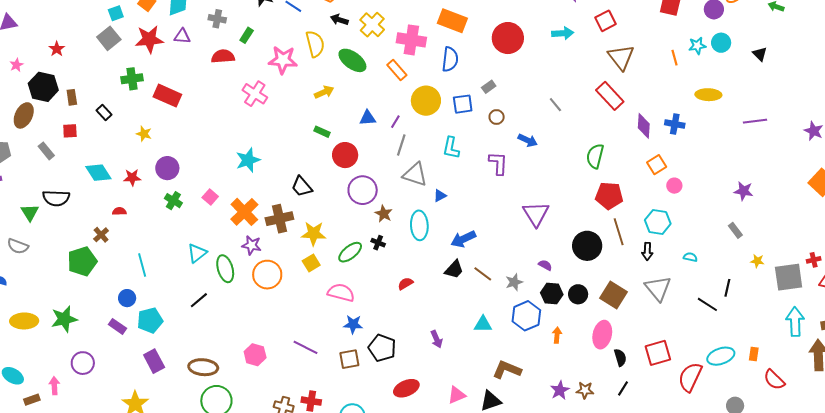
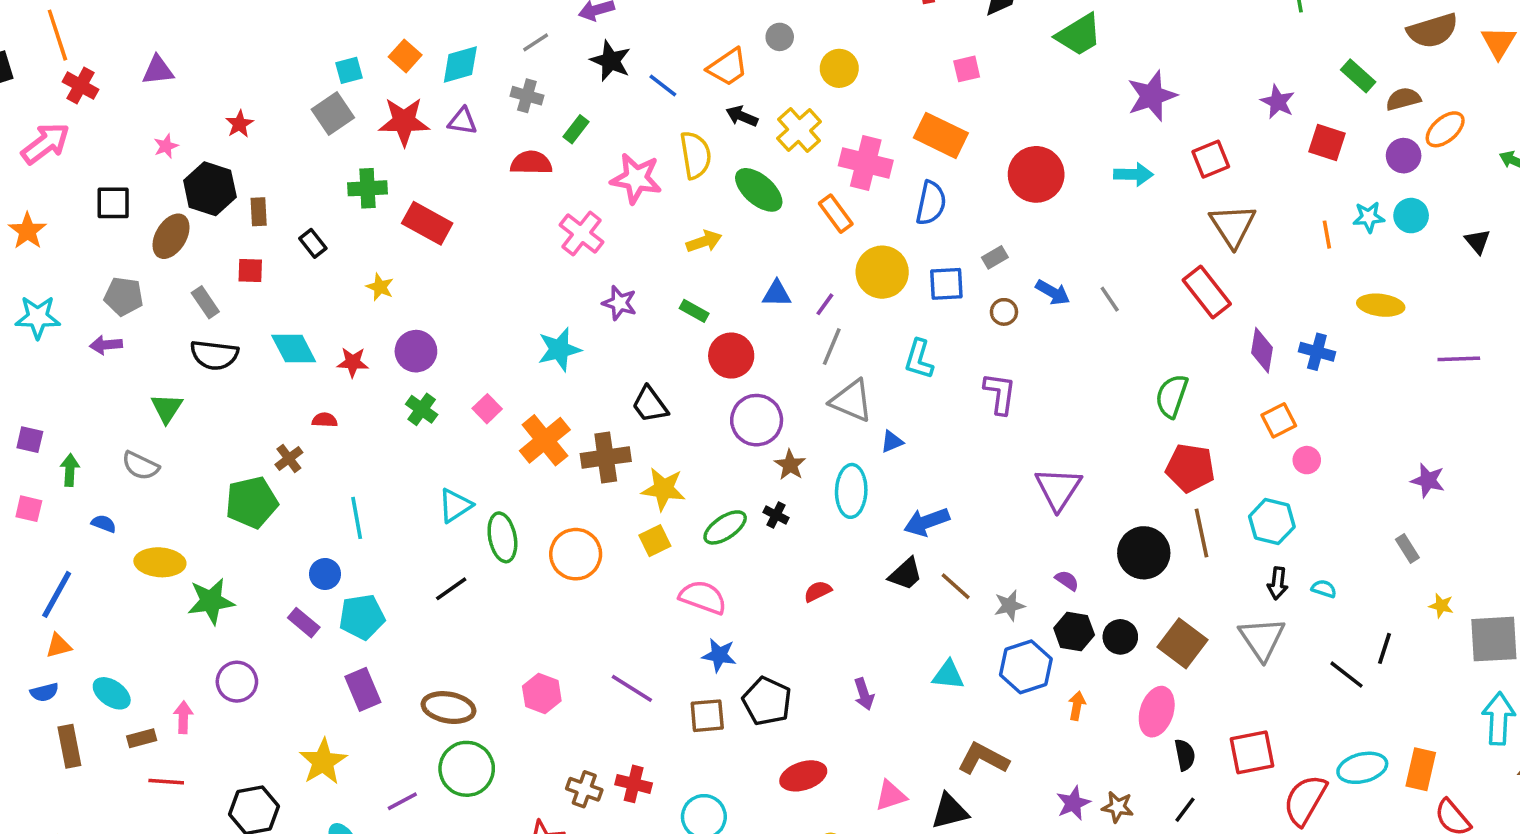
blue arrow: (528, 140) -> (1053, 292), moved
black semicircle: (56, 198) -> (214, 355), moved
purple star: (252, 245) -> (620, 303), moved
black arrow: (647, 251) -> (1278, 583), moved
yellow ellipse: (24, 321) -> (160, 562), moved
orange rectangle: (754, 354) -> (1421, 769), size x1.6

